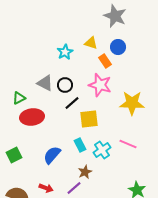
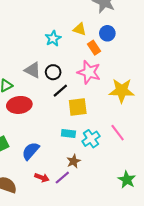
pink line: (128, 144) -> (118, 133), turned 30
cyan rectangle: (80, 145) -> (68, 134), turned -56
blue semicircle: (52, 155) -> (31, 151), moved
red arrow: (46, 188) -> (42, 178), moved

